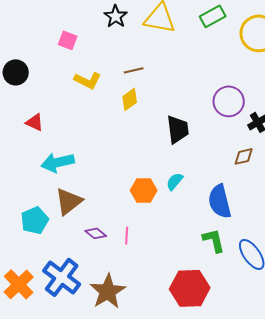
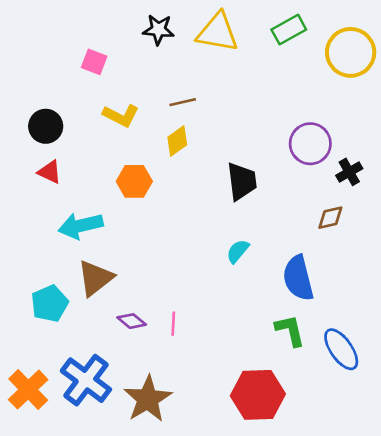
black star: (116, 16) -> (158, 30), turned -30
black circle: (16, 72) -> (46, 126), moved
orange hexagon: (144, 190) -> (134, 181), moved

